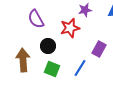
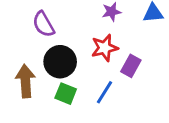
red star: (70, 28) -> (105, 48), moved
black circle: (48, 46) -> (60, 62), size x1.5

